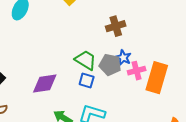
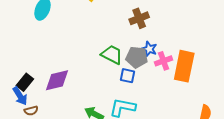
blue square: (87, 80) -> (127, 76), moved
purple diamond: (45, 83) -> (57, 80), moved

